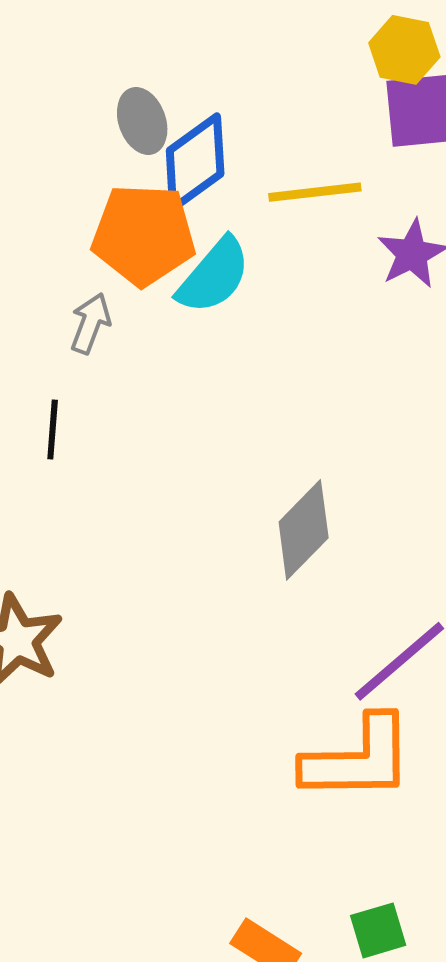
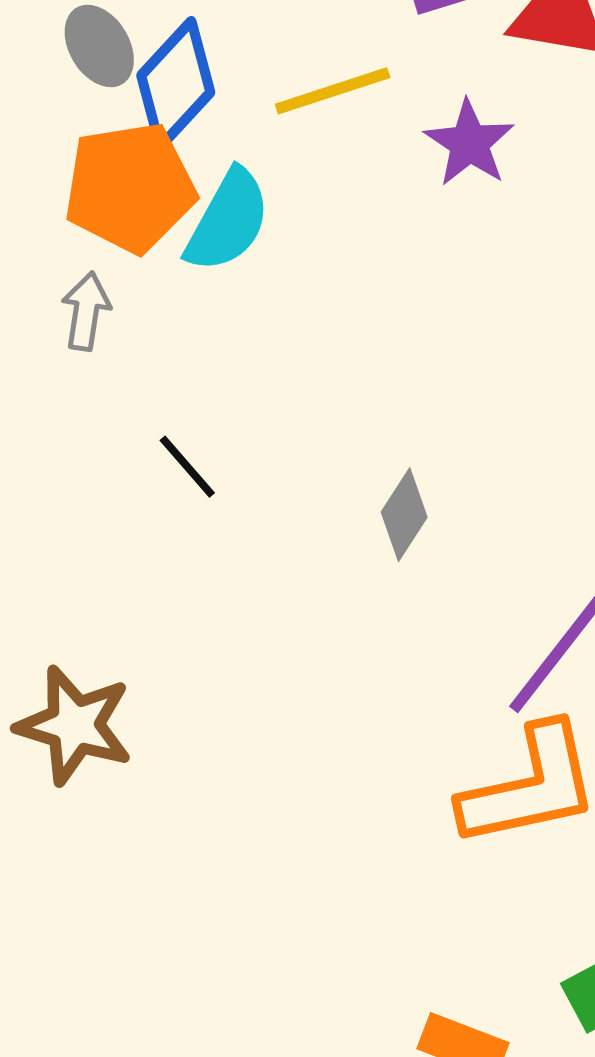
black line: (53, 430) -> (187, 467), moved, turned -34
gray diamond: (304, 530) -> (404, 515), size x0.7

